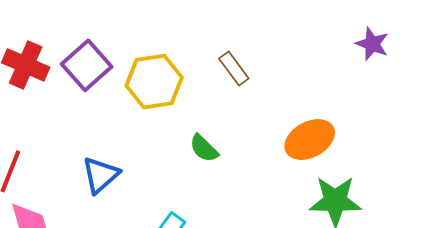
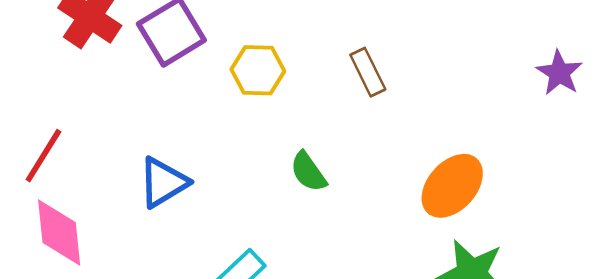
yellow hexagon: (154, 82) -> (258, 70), size x0.7
orange ellipse: (310, 140) -> (452, 186), turned -30

